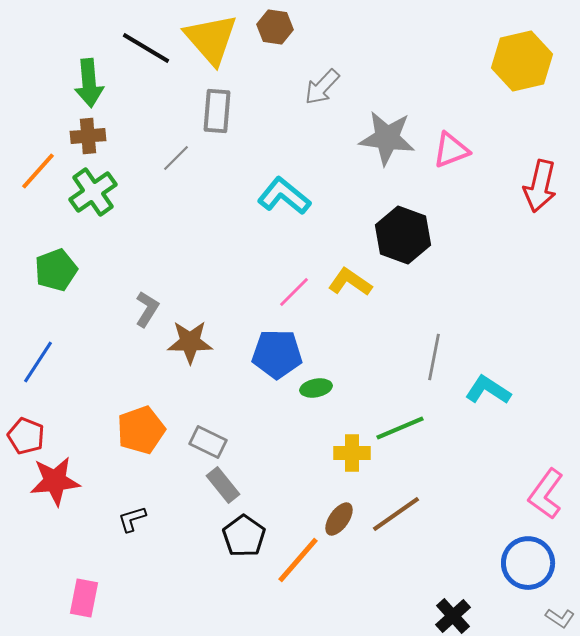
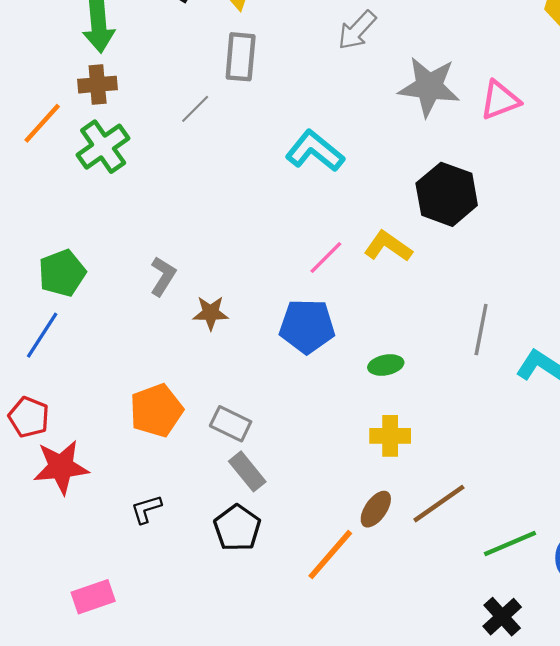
green pentagon: (56, 270) -> (62, 273), moved
brown star: (190, 342) -> (211, 313), size x0.7
green ellipse: (316, 388) -> (386, 365), moved
green line: (400, 428) -> (510, 543), moved
black pentagon: (244, 536) -> (237, 528), moved
pink rectangle: (84, 598) -> (93, 597), turned 60

